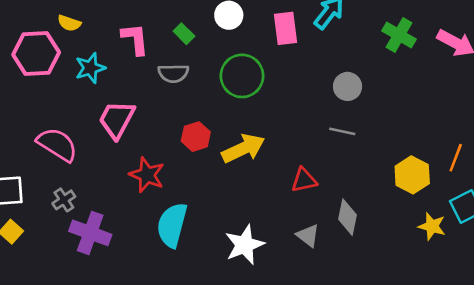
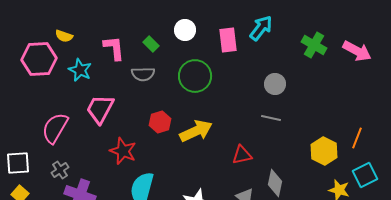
cyan star: (90, 68) -> (80, 70), turned -30
pink semicircle: (57, 145) -> (55, 128), turned -92

